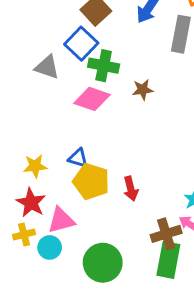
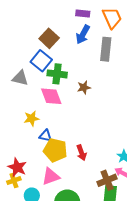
pink diamond: (92, 99) -> (51, 96), turned 55
yellow star: (35, 166) -> (31, 118), moved
pink triangle: (61, 220) -> (51, 176), moved
yellow cross: (24, 235) -> (14, 181), moved

